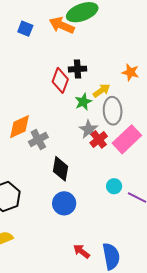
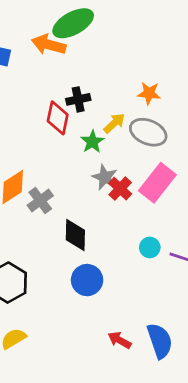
gray ellipse: (113, 111) -> (148, 132), moved, turned -56

